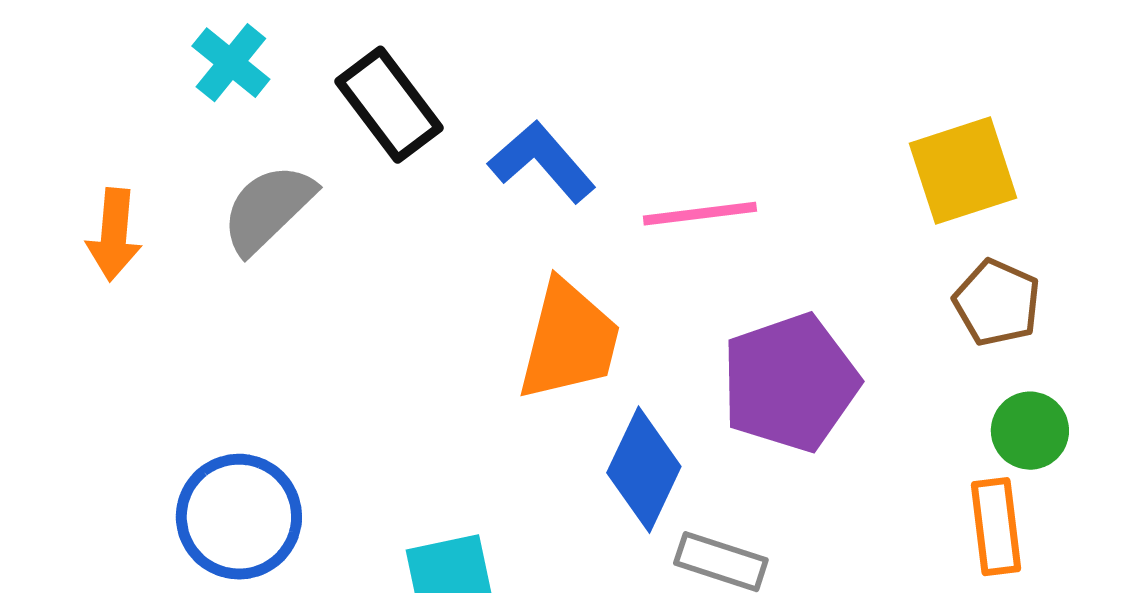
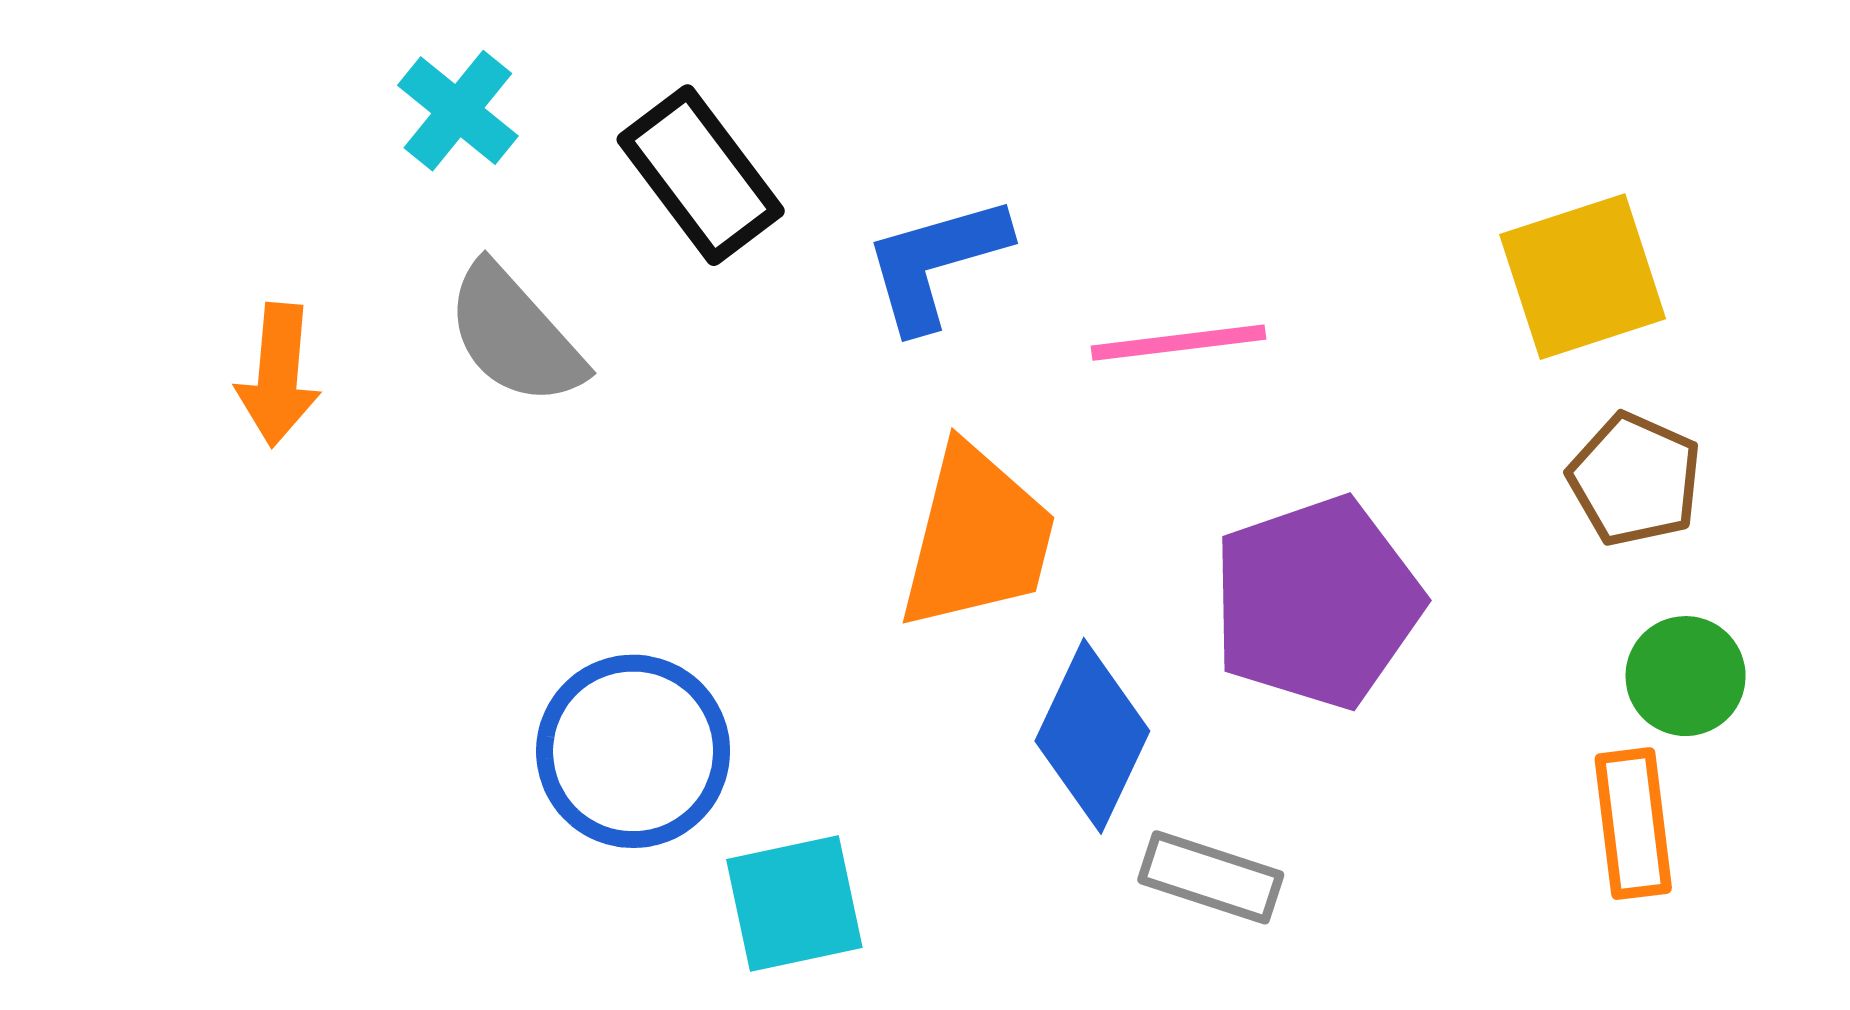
blue L-shape: (542, 162) -> (936, 263), turned -65
gray semicircle: (268, 209) -> (515, 335), turned -88
blue circle: (239, 517) -> (633, 751), moved

